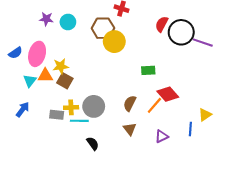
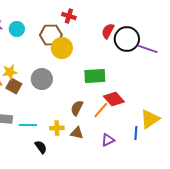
green rectangle: (148, 70) -> (95, 76), size x1.5
gray circle: (94, 106) -> (42, 79), moved
yellow cross: (71, 107) -> (57, 128), moved
yellow triangle: (205, 115) -> (150, 119), size x1.5
brown triangle: (130, 129) -> (77, 133), turned -40

